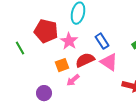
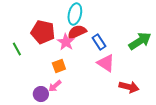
red semicircle: (85, 60) -> (77, 32), moved
pink arrow: (73, 80) -> (55, 86), moved

